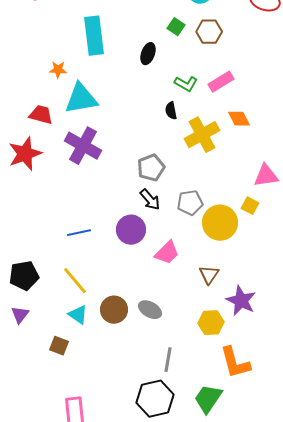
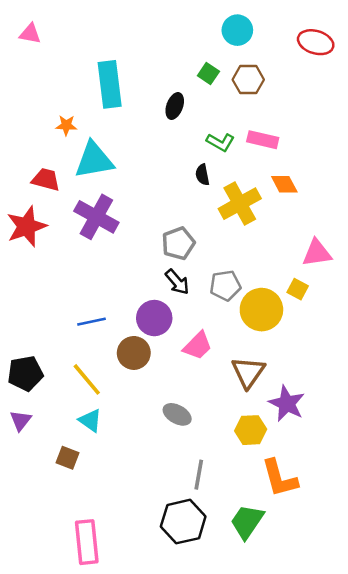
pink rectangle: (221, 82) -> (263, 140), turned 45
brown triangle: (209, 275) -> (248, 372), size x1.4
brown circle: (114, 310) -> (134, 353), moved

